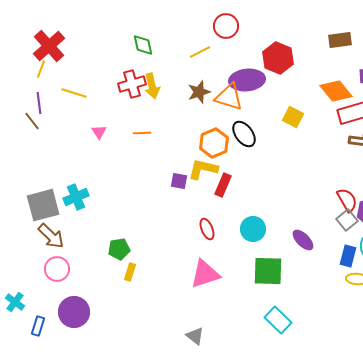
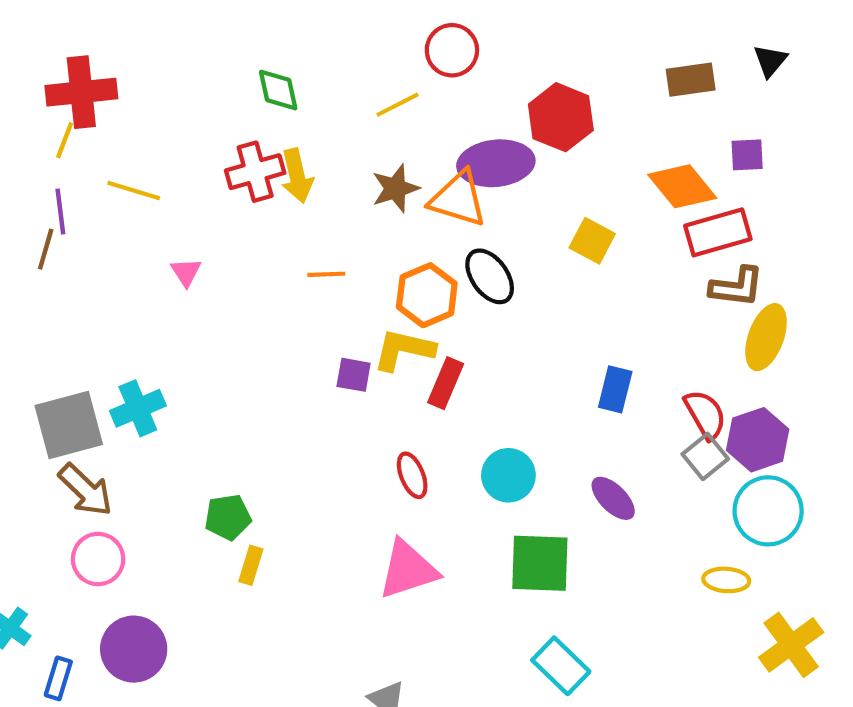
red cross: (49, 46) -> (81, 92), turned 36
brown line: (32, 121) -> (46, 249), turned 54
orange line: (142, 133) -> (326, 274), moved
blue rectangle: (348, 256) -> (615, 389), moved

